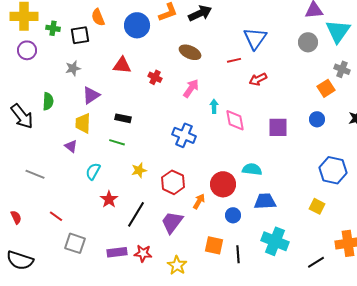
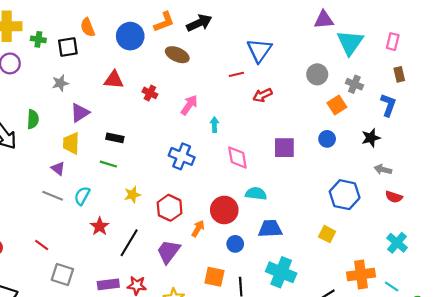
gray circle: (308, 42) -> (317, 74), moved
brown ellipse: (190, 52) -> (177, 55), moved
pink diamond: (235, 120) -> (237, 157), moved
gray line: (35, 174) -> (53, 196), moved

